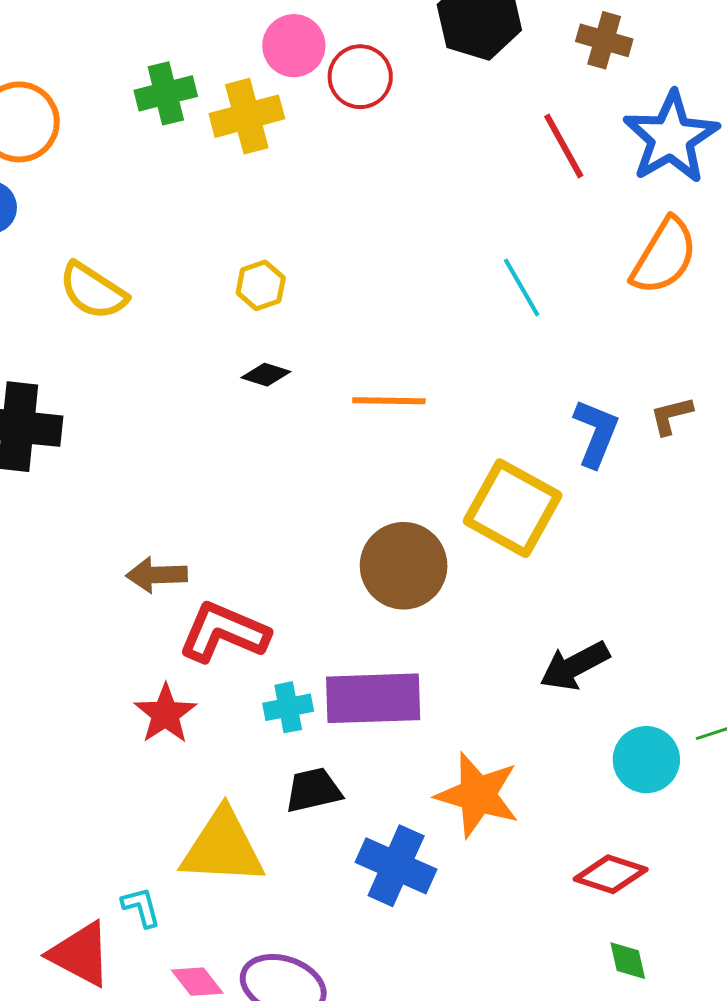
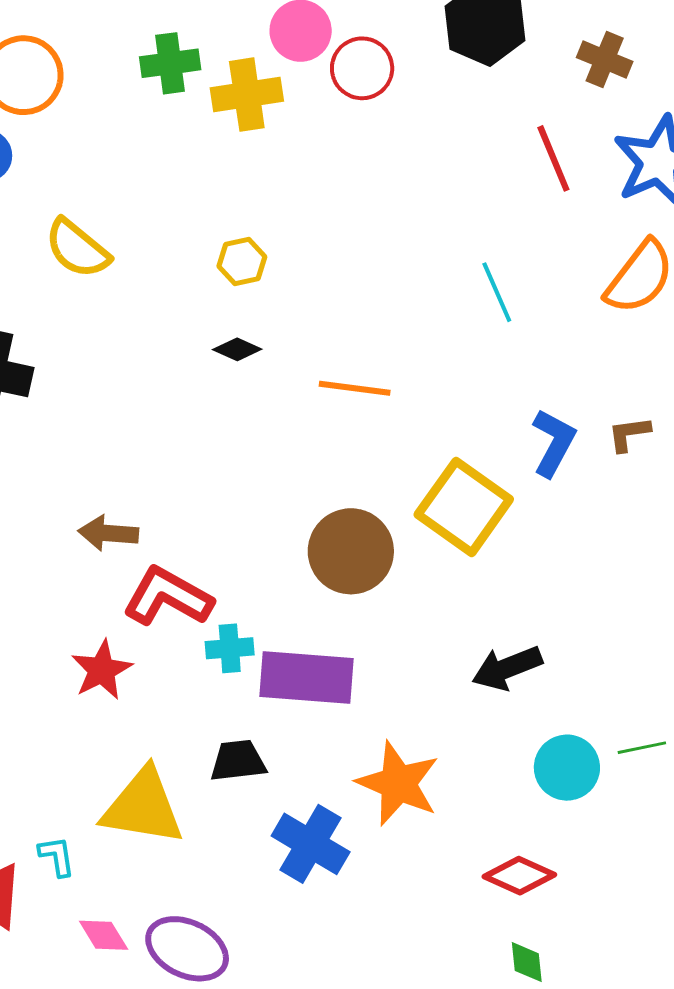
cyan cross: (288, 707) -> (230, 648), moved

